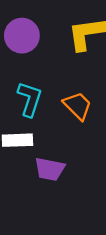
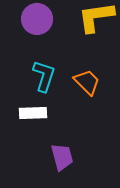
purple trapezoid: (50, 169) -> (62, 157), moved, turned -116

